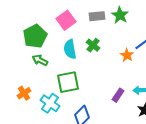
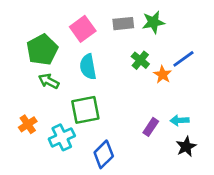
green star: (120, 15) -> (153, 22), turned 30
green cross: (93, 45) -> (140, 60), moved
cyan cross: (50, 103) -> (62, 137), turned 30

